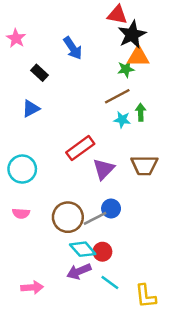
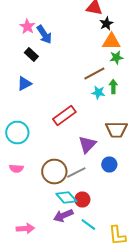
black star: (132, 35) -> (106, 24), size x0.6
pink star: (16, 38) -> (27, 26), moved
blue arrow: (73, 48) -> (44, 34), moved
green star: (126, 69) -> (116, 58), moved
purple triangle: (104, 169) -> (87, 144), moved
blue circle: (111, 208) -> (109, 164), moved

